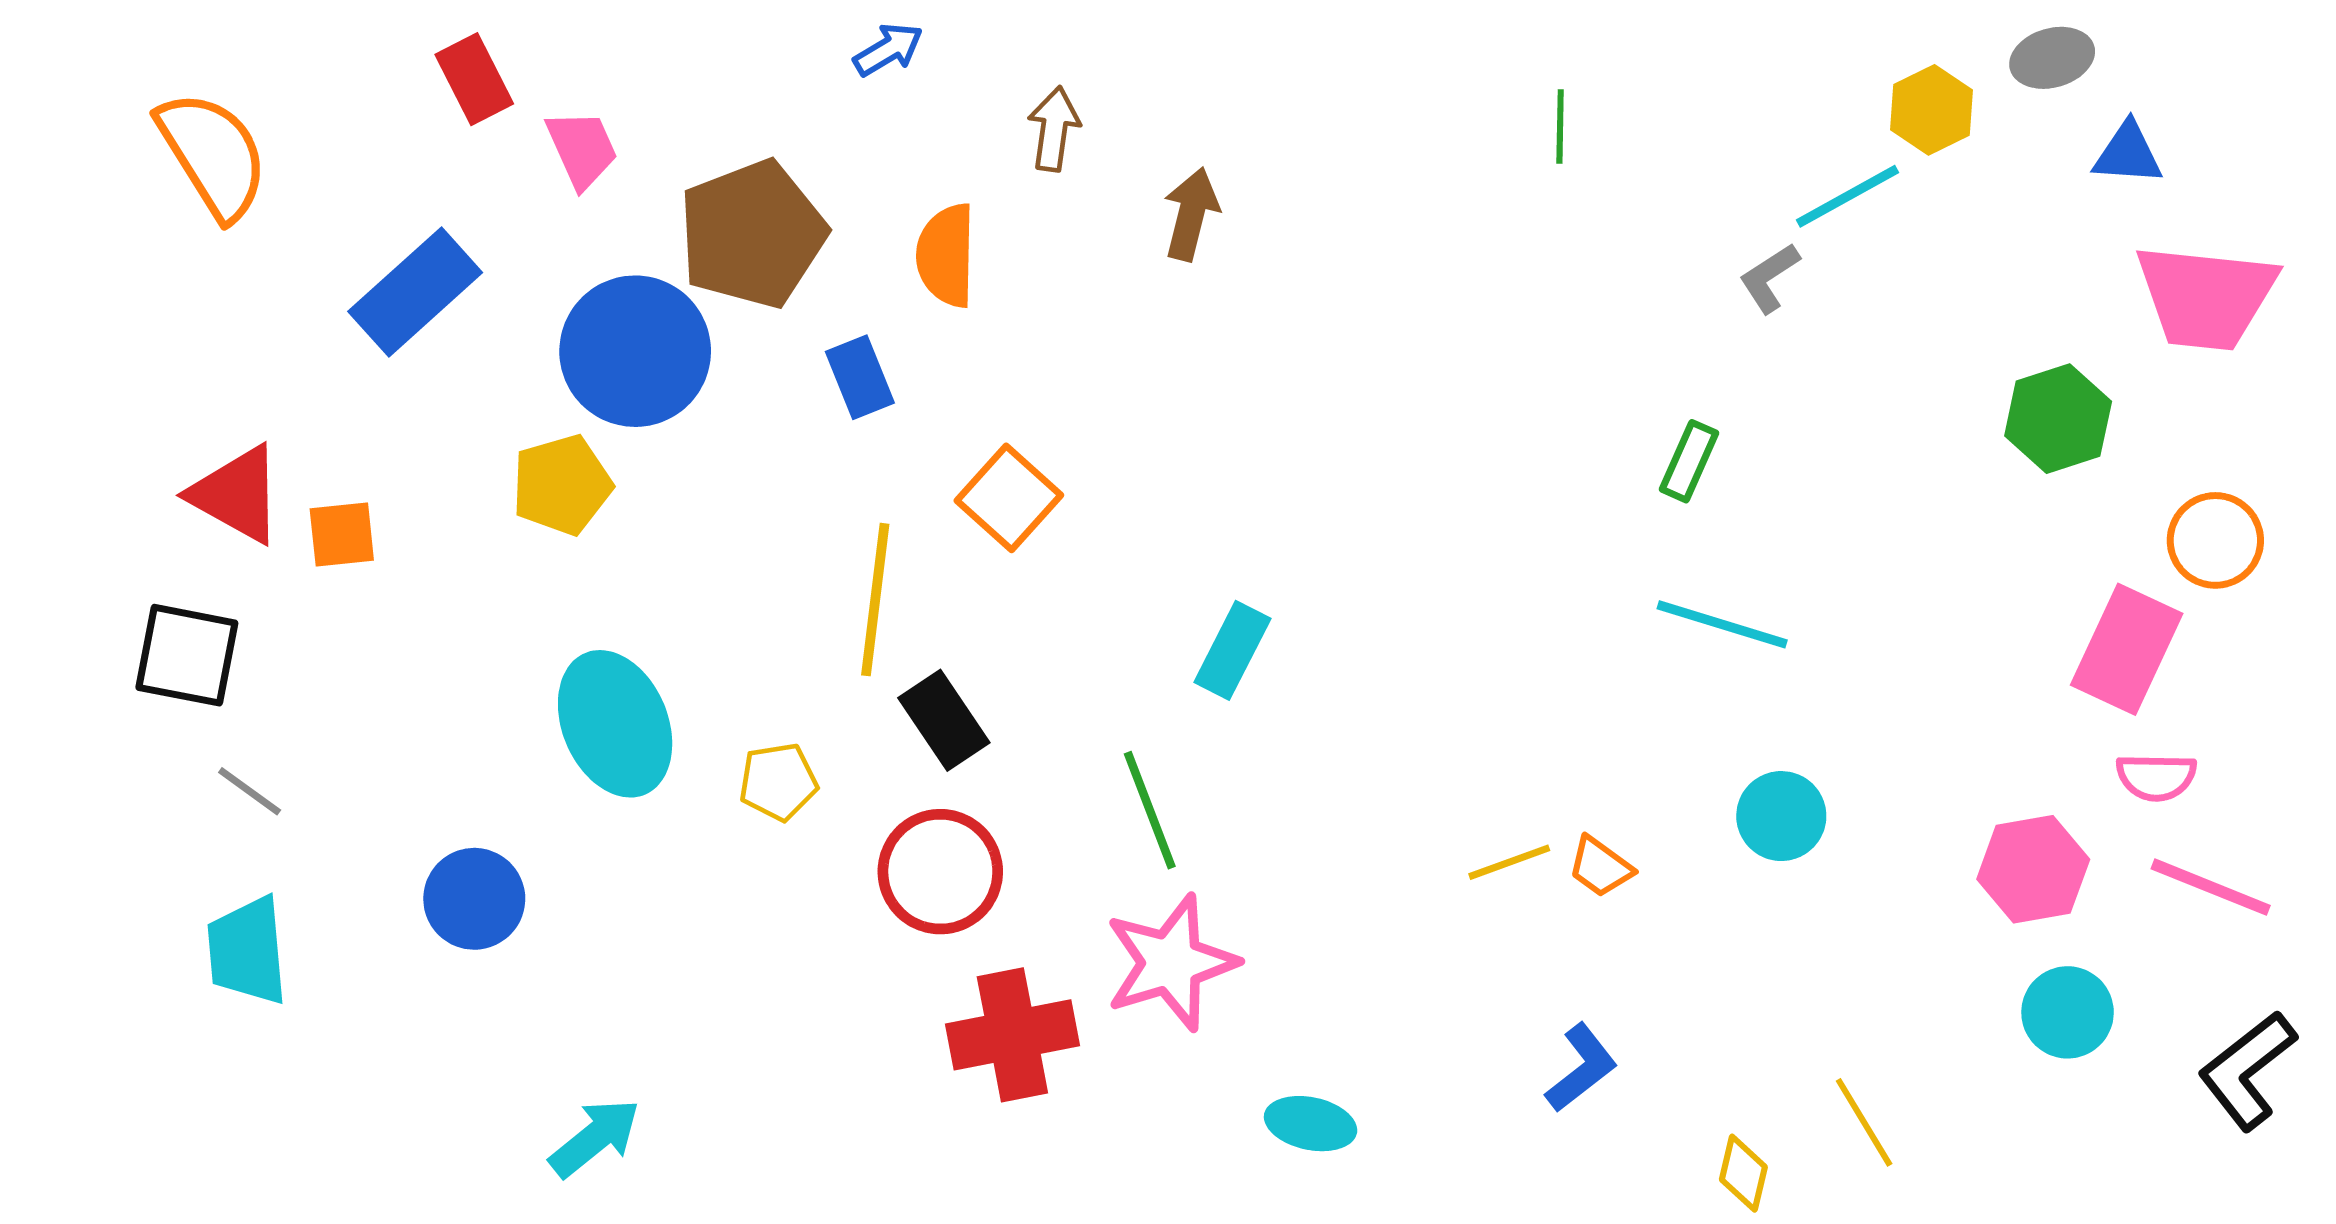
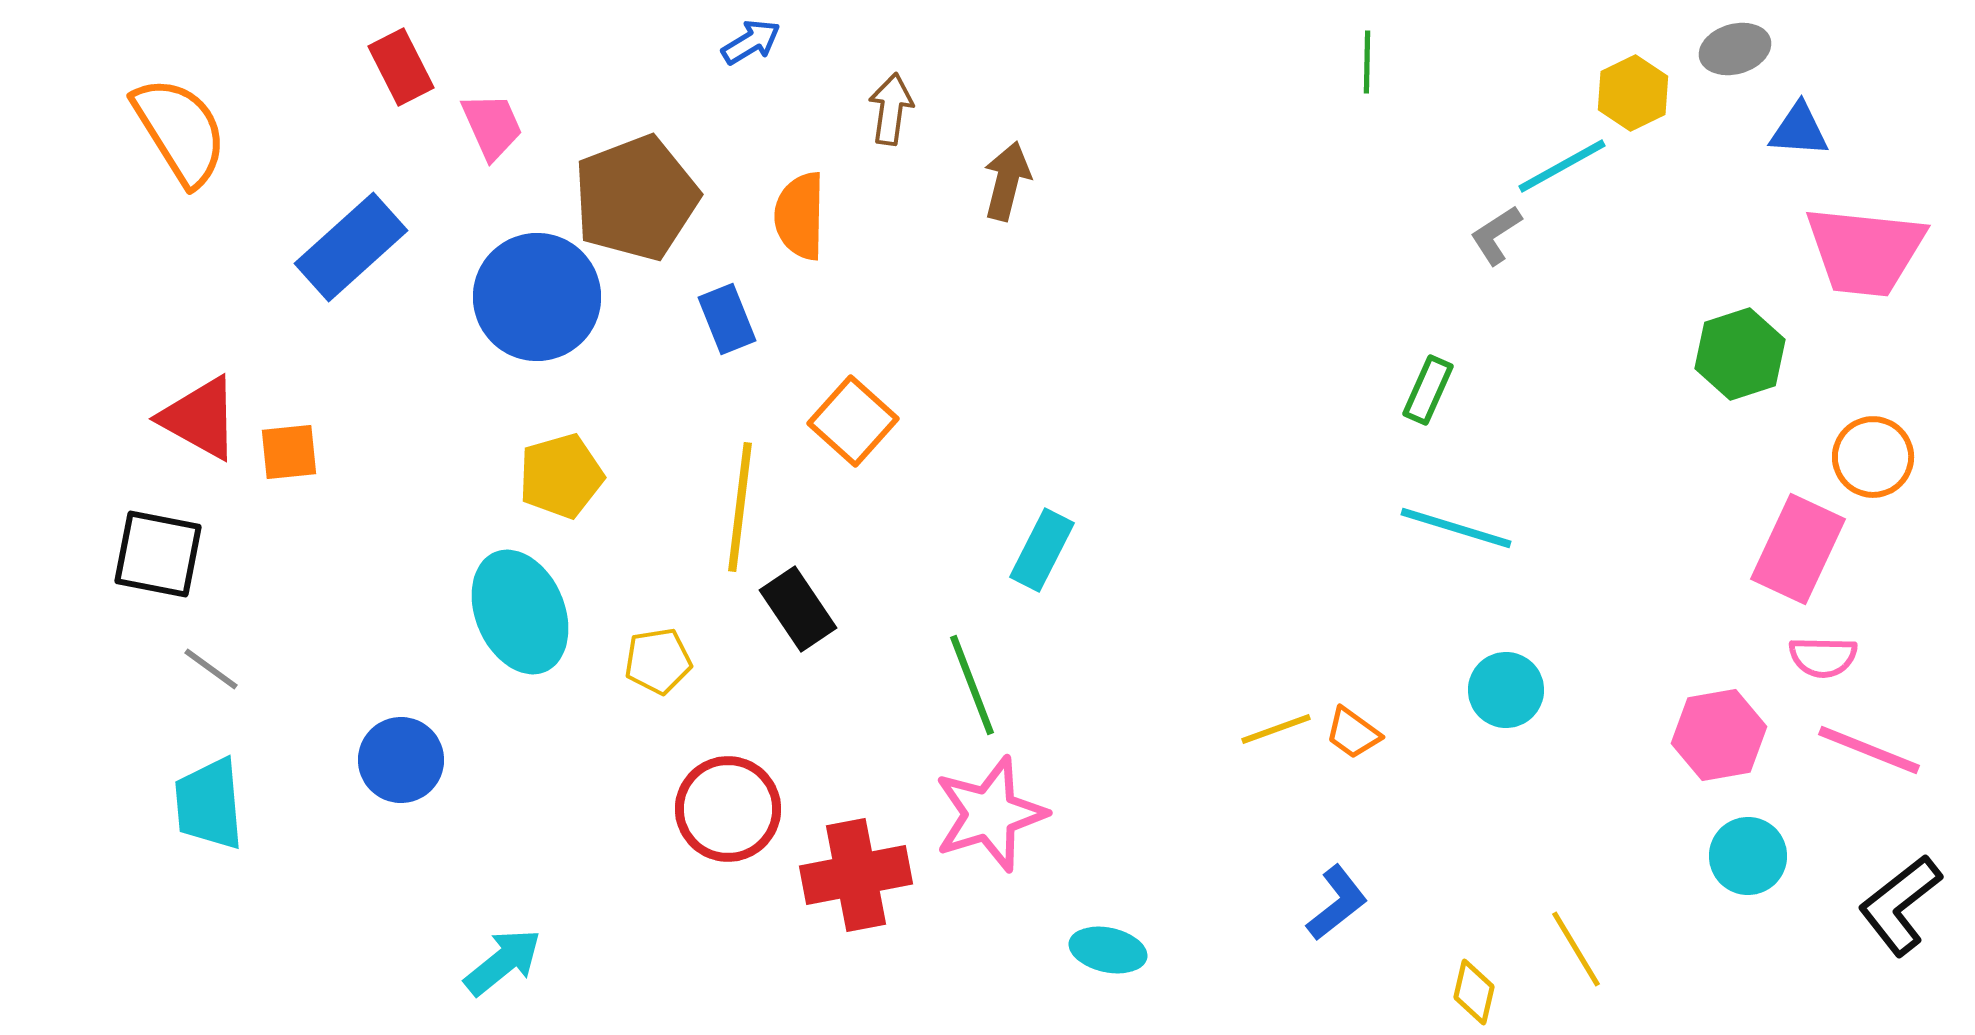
green line: (1560, 126) -> (1367, 62), moved
yellow pentagon: (562, 485) -> (561, 476), moved
red circle: (940, 872) -> (728, 809), moved

